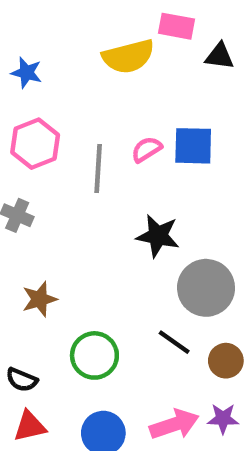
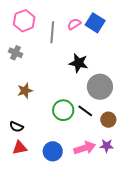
blue square: (193, 146) -> (95, 23), turned 30
green circle: (94, 355) -> (63, 110), moved

